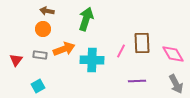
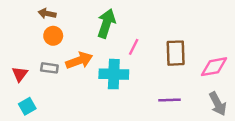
brown arrow: (47, 11) -> (47, 13), moved
pink line: (121, 51) -> (134, 47), moved
pink diamond: (173, 54) -> (214, 67), turned -70
cyan square: (38, 86) -> (27, 106), moved

